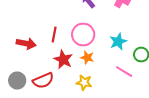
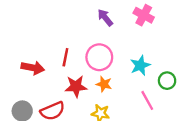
red star: (63, 60) -> (76, 86), turned -30
pink line: (124, 72) -> (147, 100), turned 30

